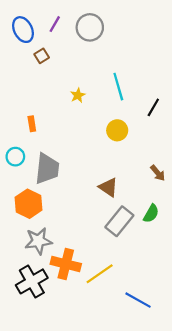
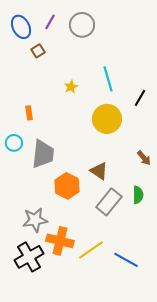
yellow circle: (117, 130) -> (107, 119), size x1.5
orange hexagon: (28, 204) -> (67, 186), moved
green semicircle: (151, 214) -> (138, 195), turned -30
blue line: (138, 300) -> (126, 260), moved

